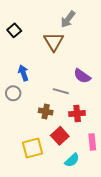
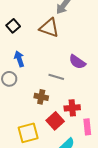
black square: (14, 30) -> (13, 26), moved
brown triangle: (54, 42) -> (49, 28), turned -40
red cross: (77, 114) -> (72, 108), moved

